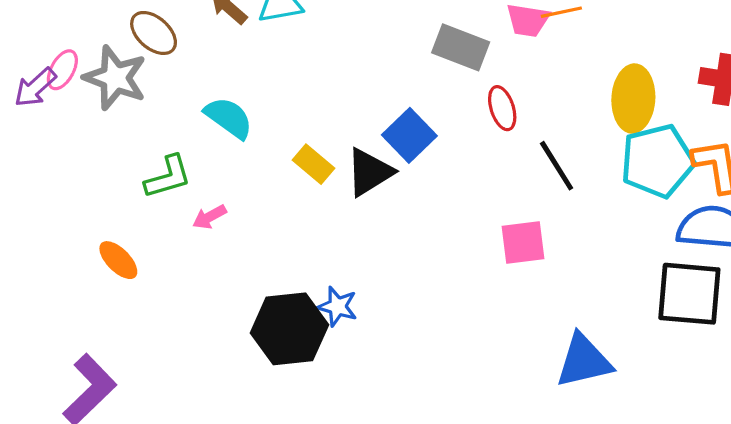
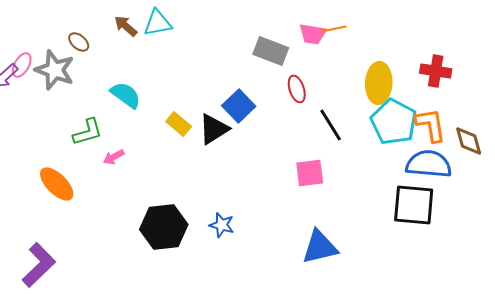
brown ellipse: (154, 33) -> (79, 42), size x0.7
cyan pentagon: (657, 161) -> (394, 122), turned -30
orange ellipse: (118, 260) -> (57, 184), size x1.4
blue star: (337, 306) -> (222, 225), moved
blue triangle: (584, 361) -> (320, 247), moved

